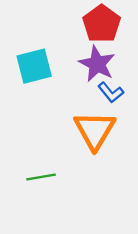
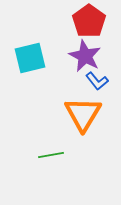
green line: (41, 177) -> (51, 155), moved

